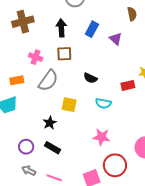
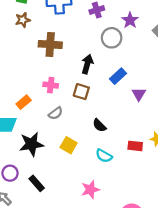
pink cross: (36, 57) -> (51, 85), turned -32
orange rectangle: (17, 80) -> (24, 102), turned -48
gray semicircle: (48, 81) -> (56, 113), size x0.6
black star: (50, 123) -> (32, 144), moved, size x1.6
pink star: (101, 137) -> (90, 189), turned 30

